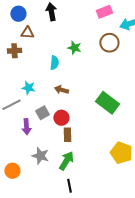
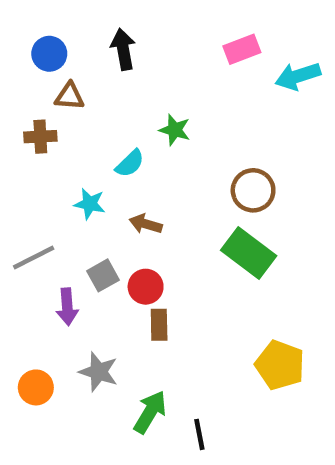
brown circle: (109, 43) -> (253, 190), moved
cyan semicircle: (54, 63) -> (130, 163), turned 40
cyan star: (28, 88) -> (90, 204), moved
green arrow: (66, 161) -> (150, 412), moved
orange circle: (12, 171) -> (36, 387), moved
black line: (69, 186) -> (199, 434), moved

